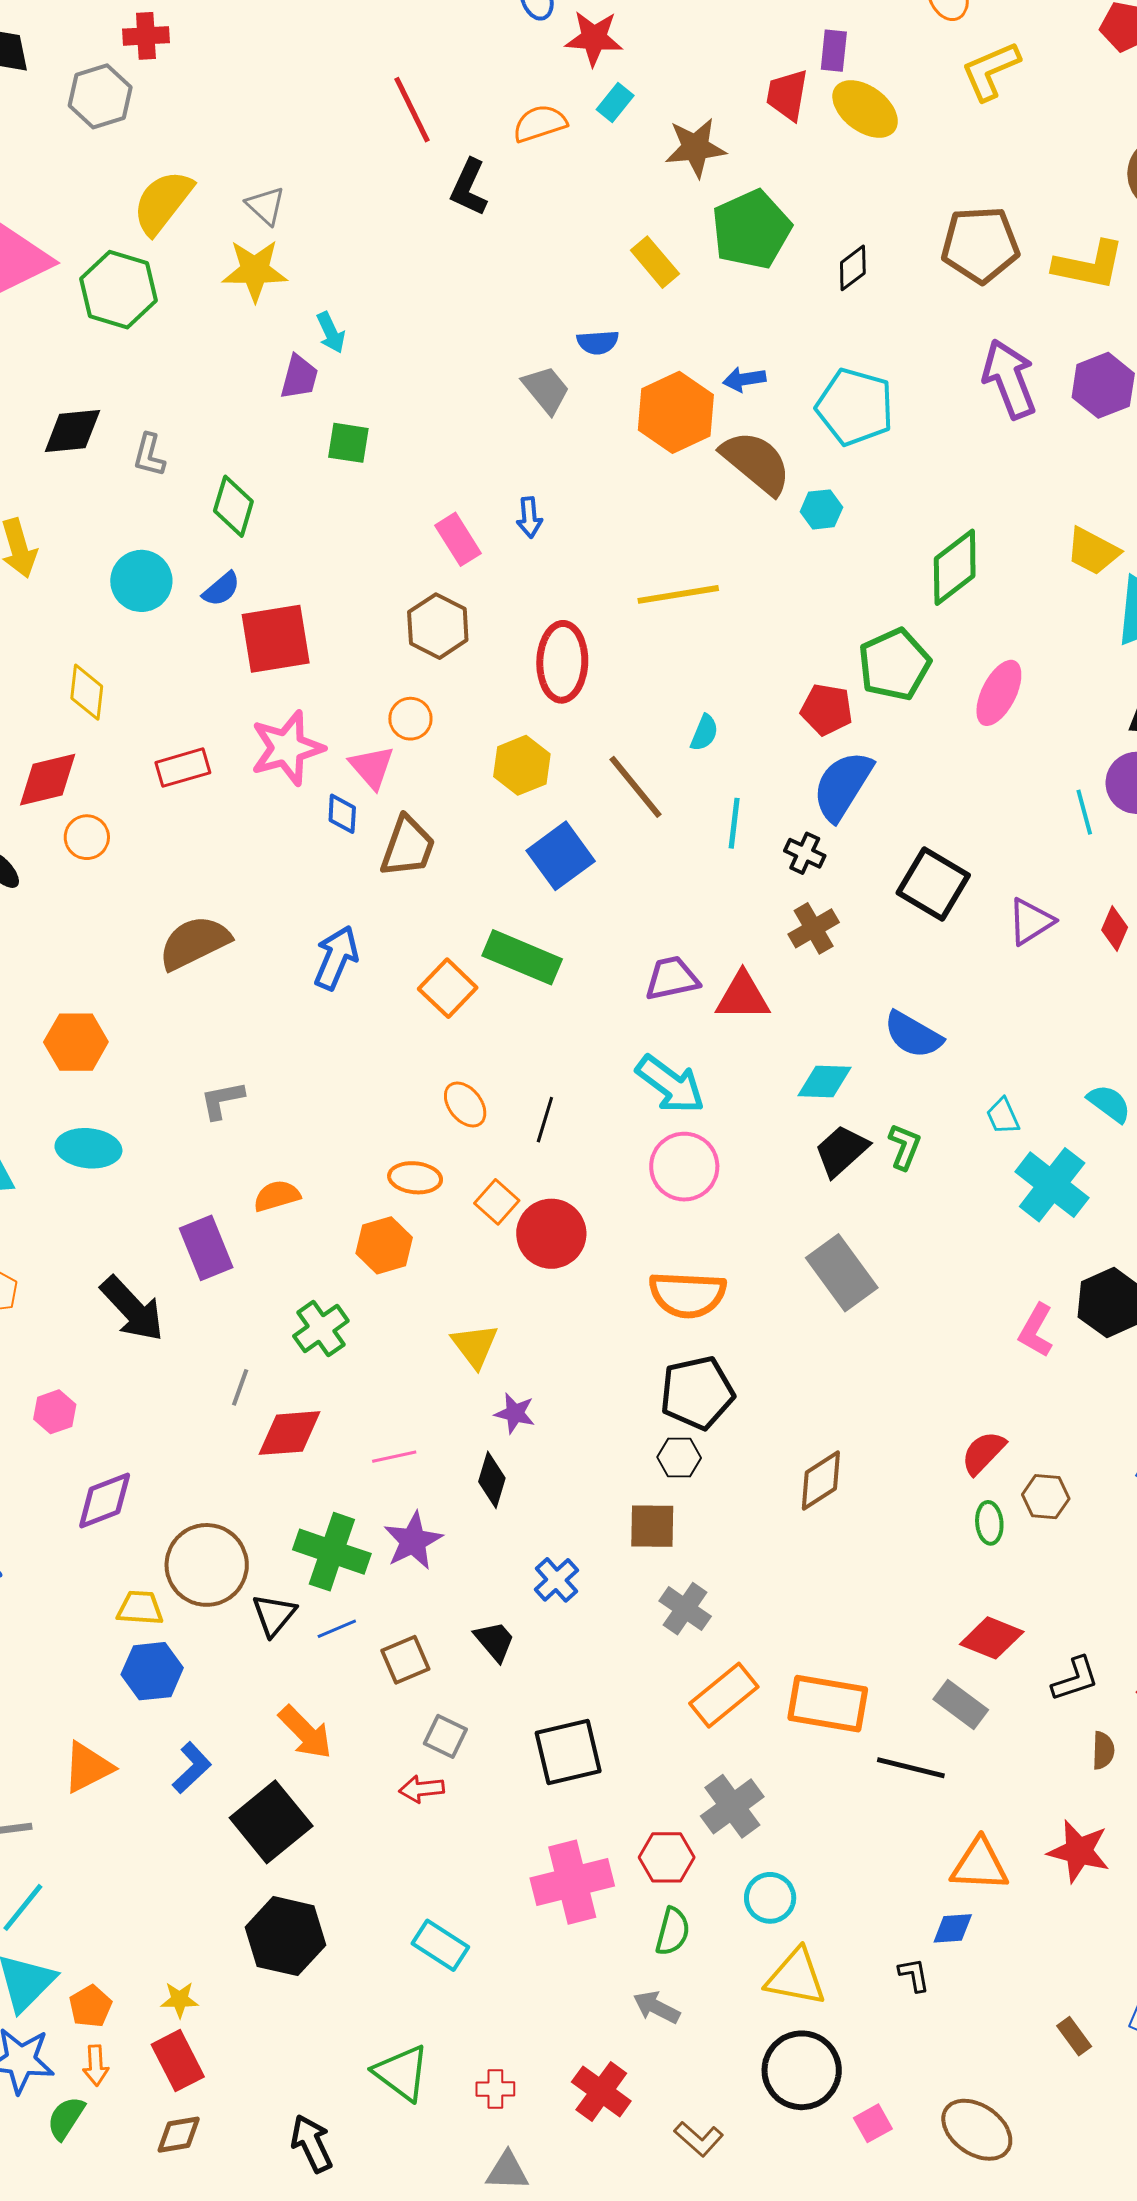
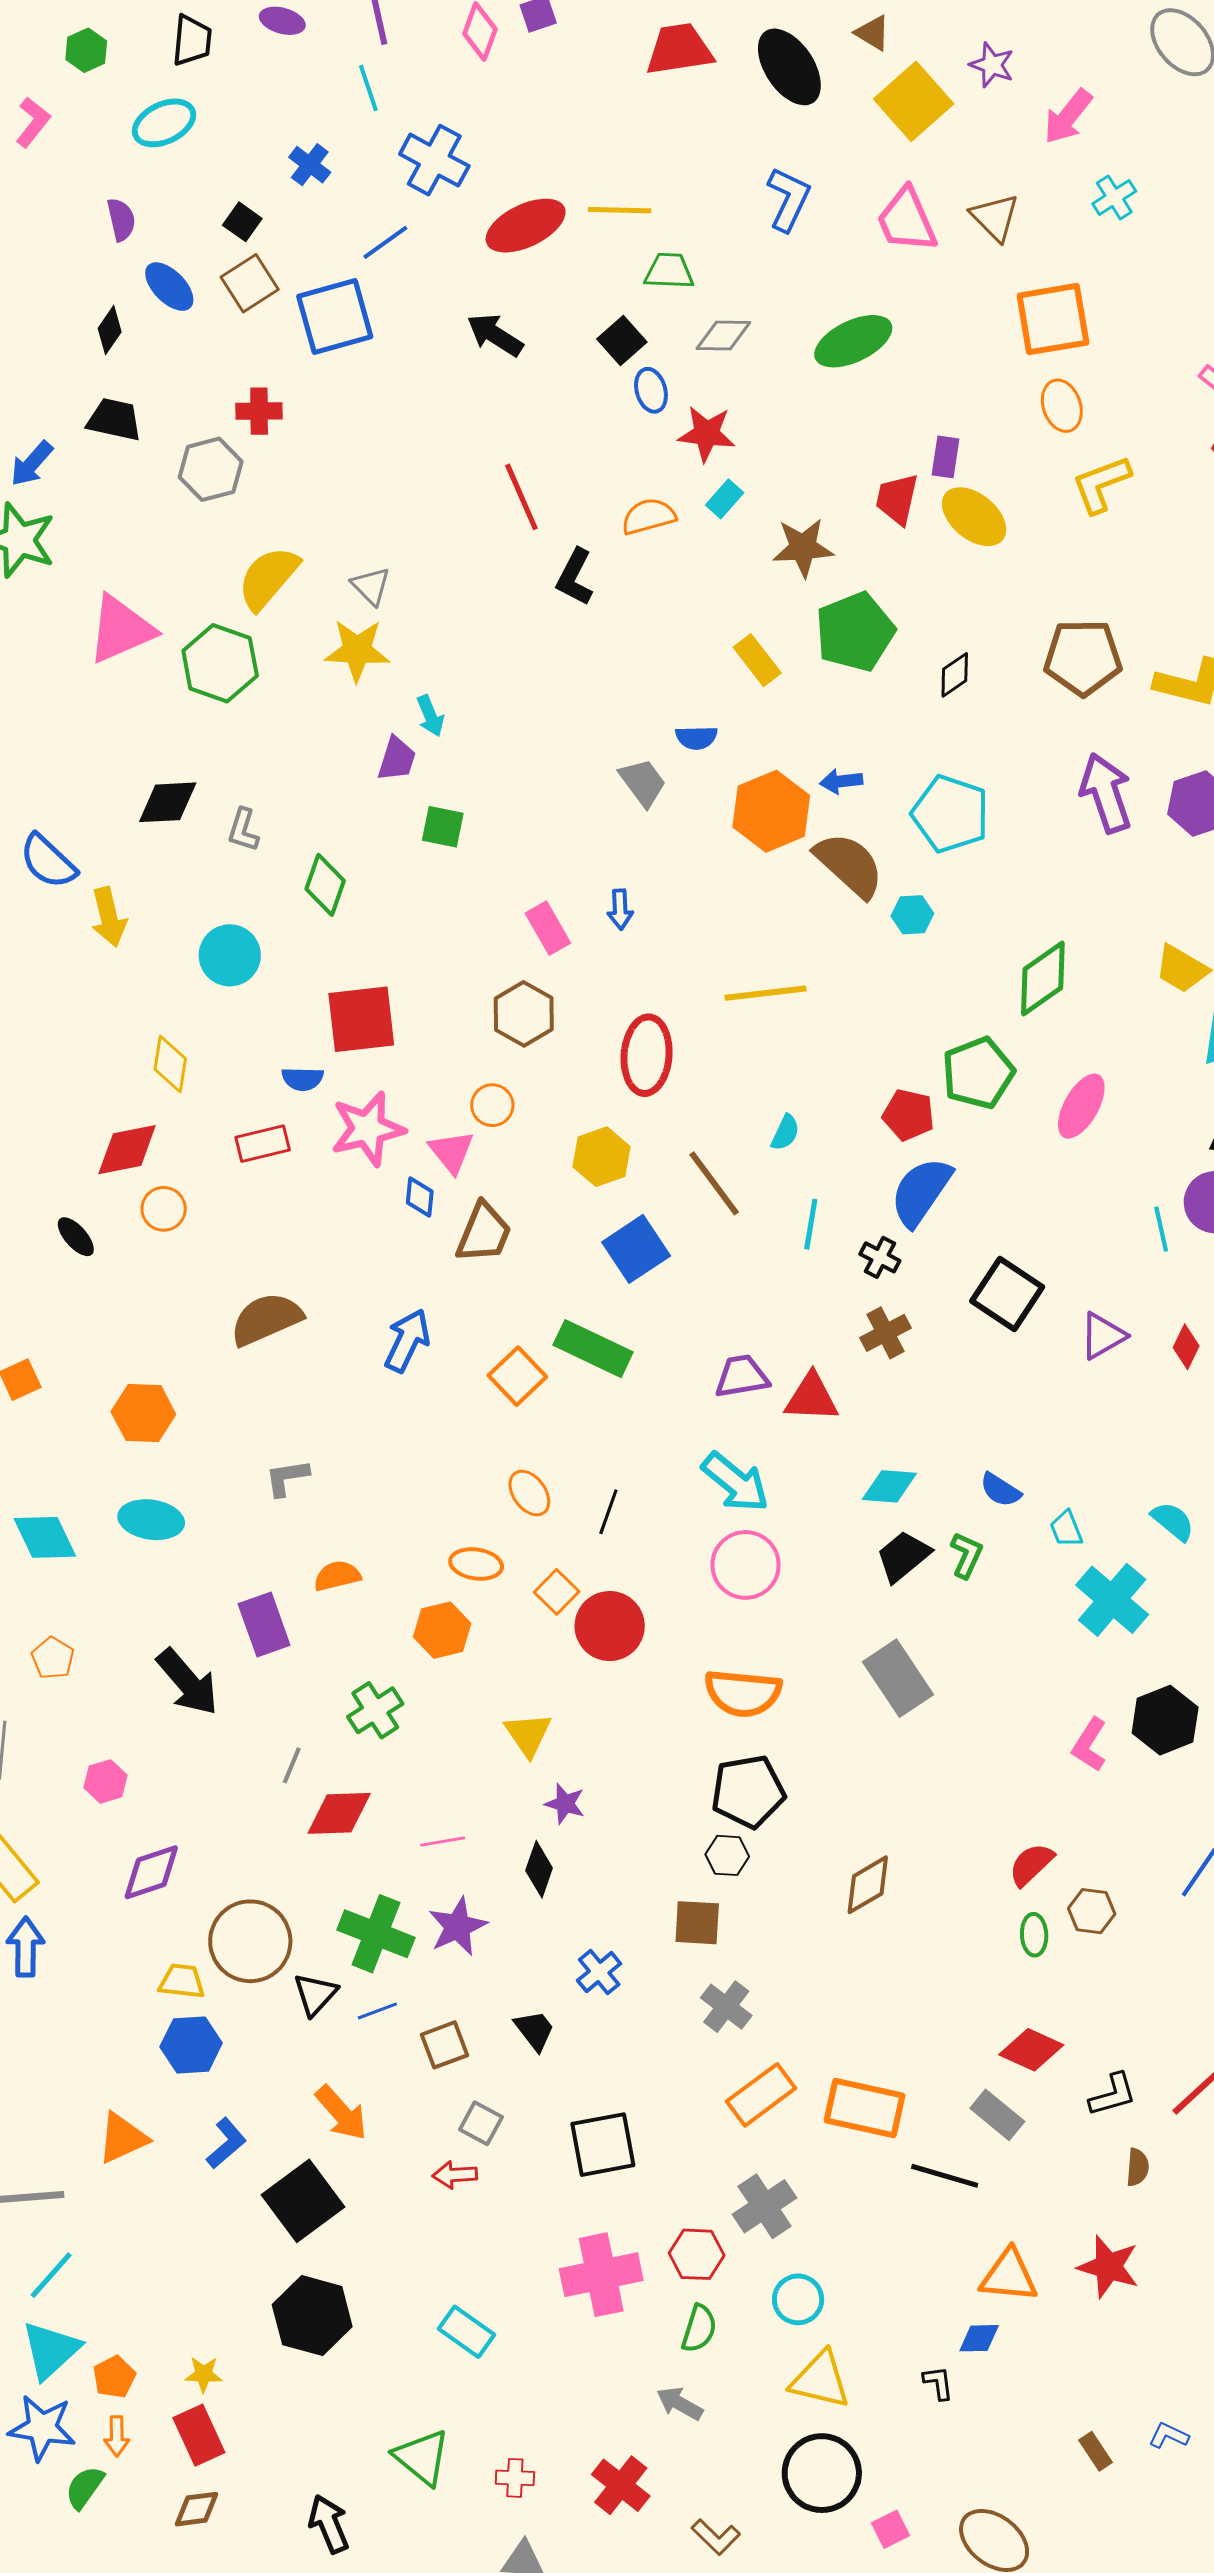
blue semicircle: (221, 589) -> (303, 1079), moved, turned 39
blue semicircle: (913, 1035) -> (1000, 1490), moved, size x0.7

